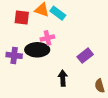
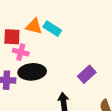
pink cross: (47, 38) -> (21, 52), moved, turned 32

